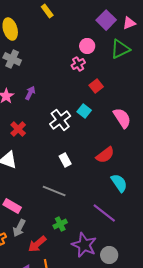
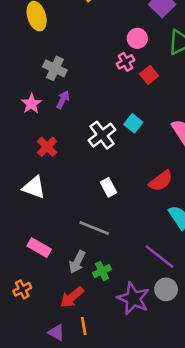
gray cross: (12, 59) -> (55, 68), moved
red square: (96, 86) -> (149, 75), moved
gray arrow: (19, 228) -> (77, 262), moved
gray circle: (109, 255) -> (166, 289), moved

